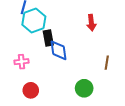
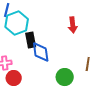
green circle: (84, 88) -> (65, 77), moved
red circle: (31, 90) -> (14, 78), moved

